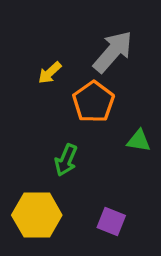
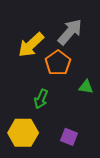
yellow arrow: (50, 73) -> (31, 45), size x1.8

